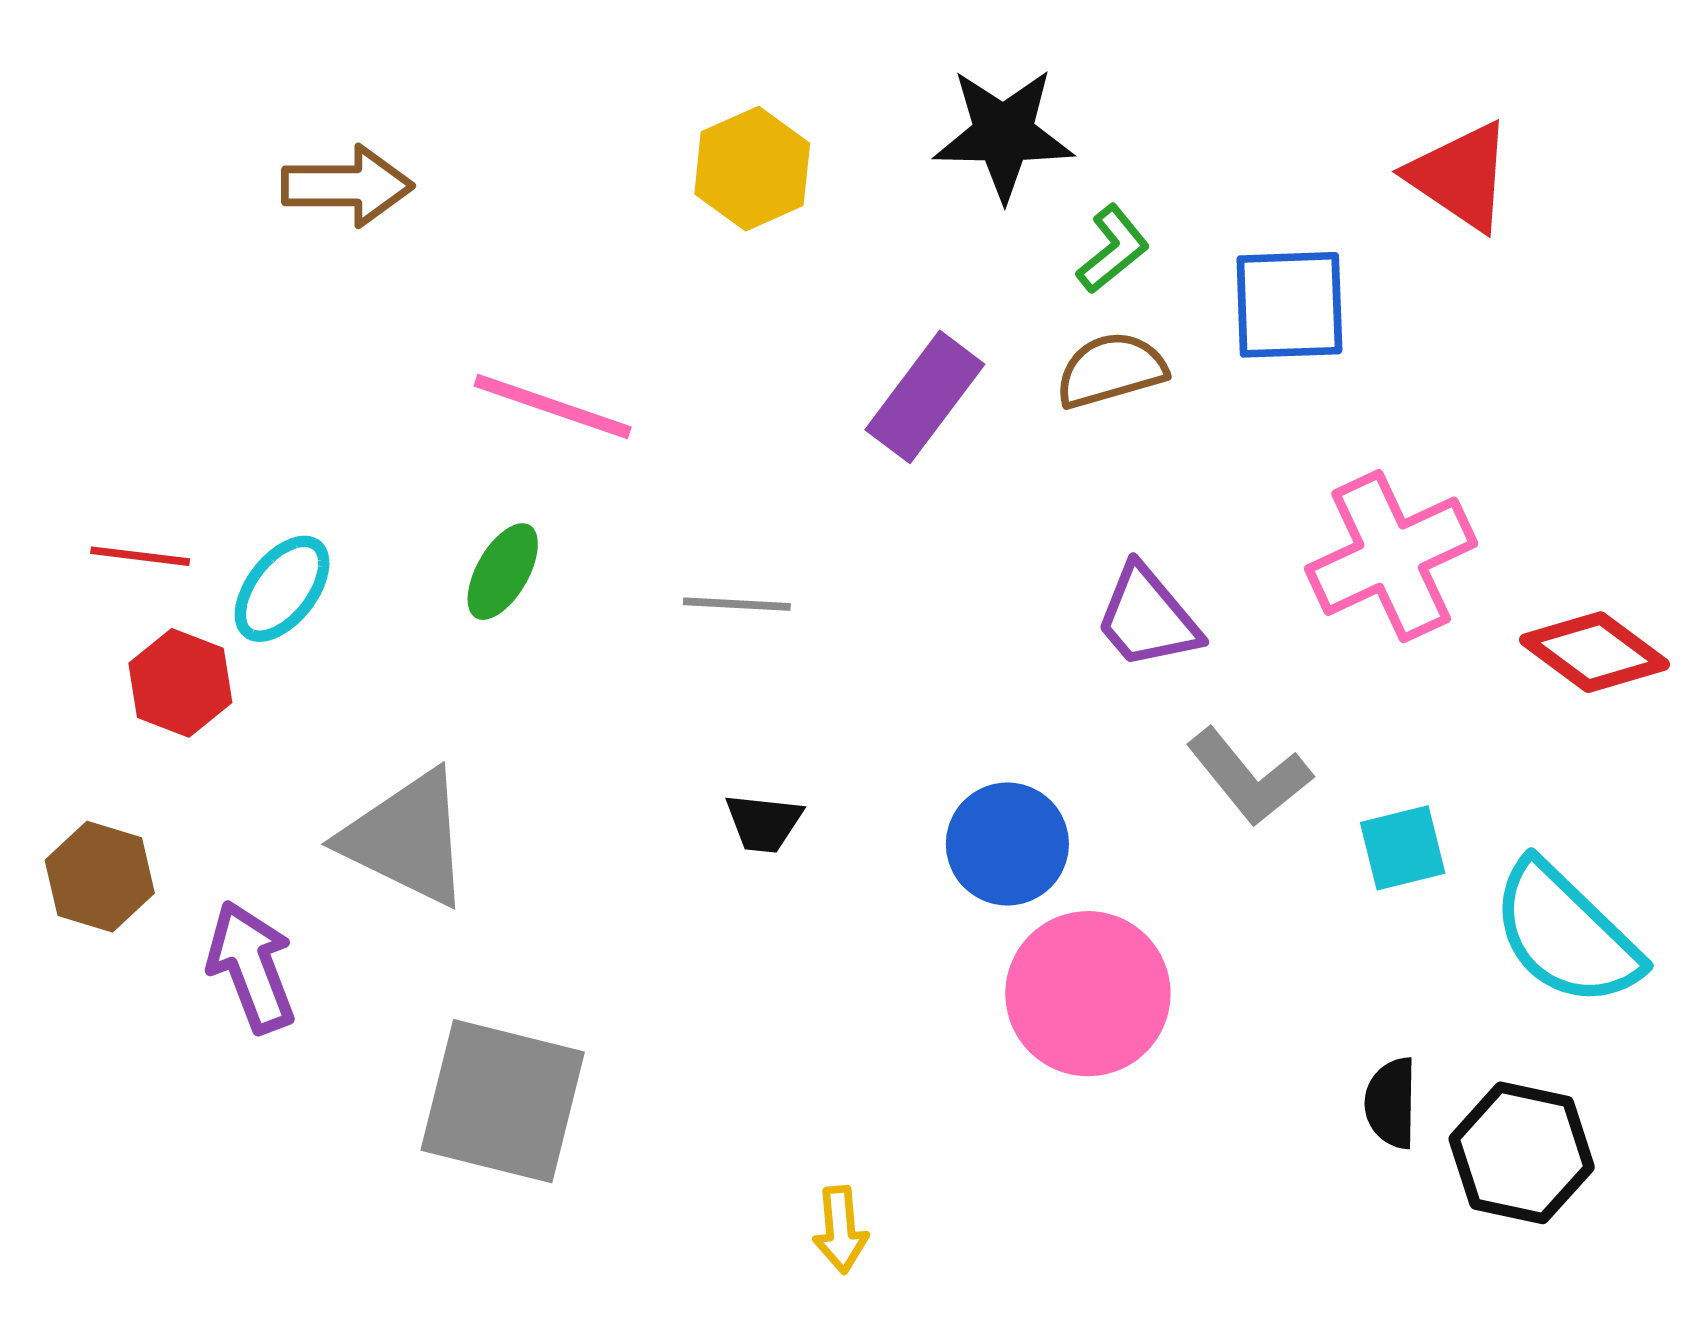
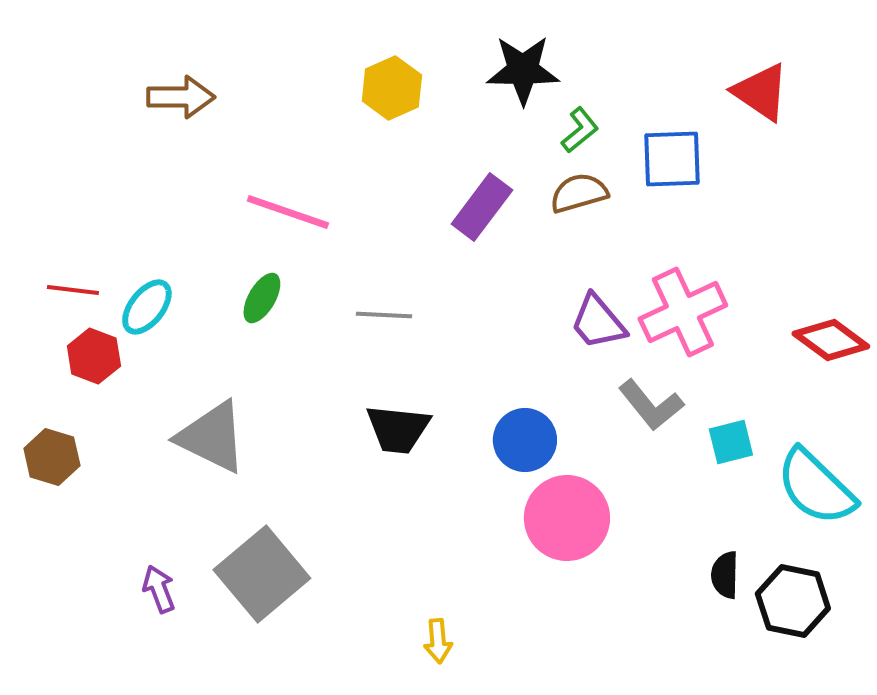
pink cross: (1391, 556) -> (683, 312), moved
black trapezoid: (764, 823) -> (398, 429), size x1.6
purple arrow: (251, 967) -> (159, 589), moved, size x0.7
gray square: (503, 1101) -> (262, 574), turned 36

